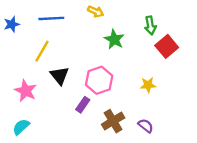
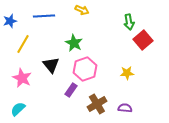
green star: (114, 39) -> (74, 43), moved
yellow line: (42, 51) -> (23, 44), moved
purple semicircle: (146, 126) -> (125, 108), turned -32

